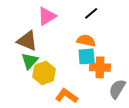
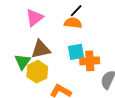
brown triangle: (27, 41) -> (41, 49), moved, turned -30
orange semicircle: (86, 41) -> (73, 23), moved

